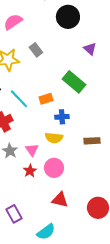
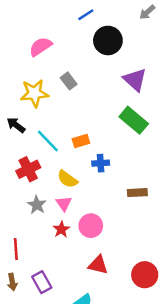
purple triangle: (90, 49) -> (135, 80), size x1.5
green rectangle: (74, 82) -> (134, 120), moved
yellow semicircle: (54, 138) -> (67, 179), moved, turned 30

